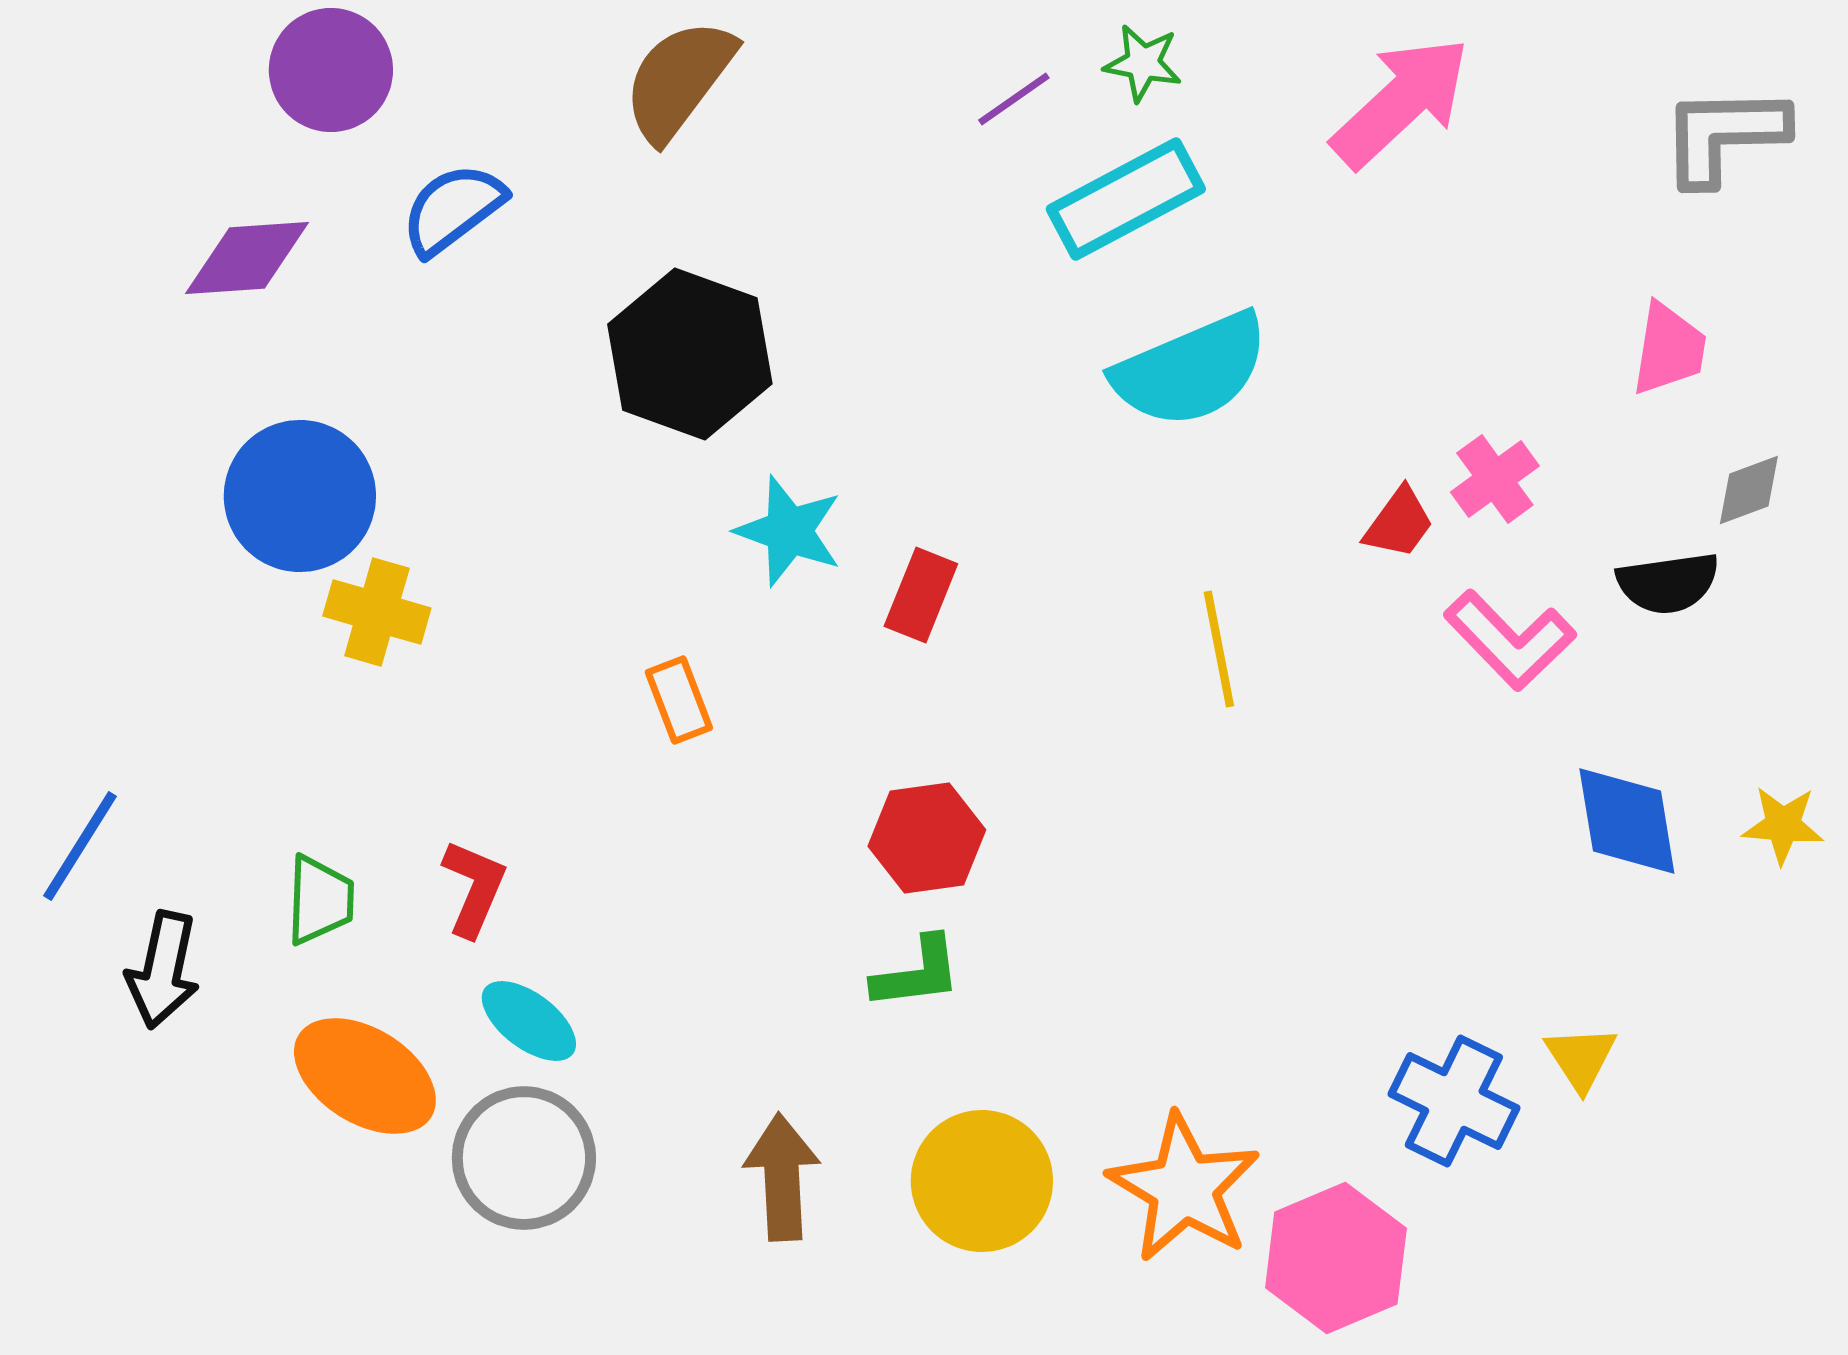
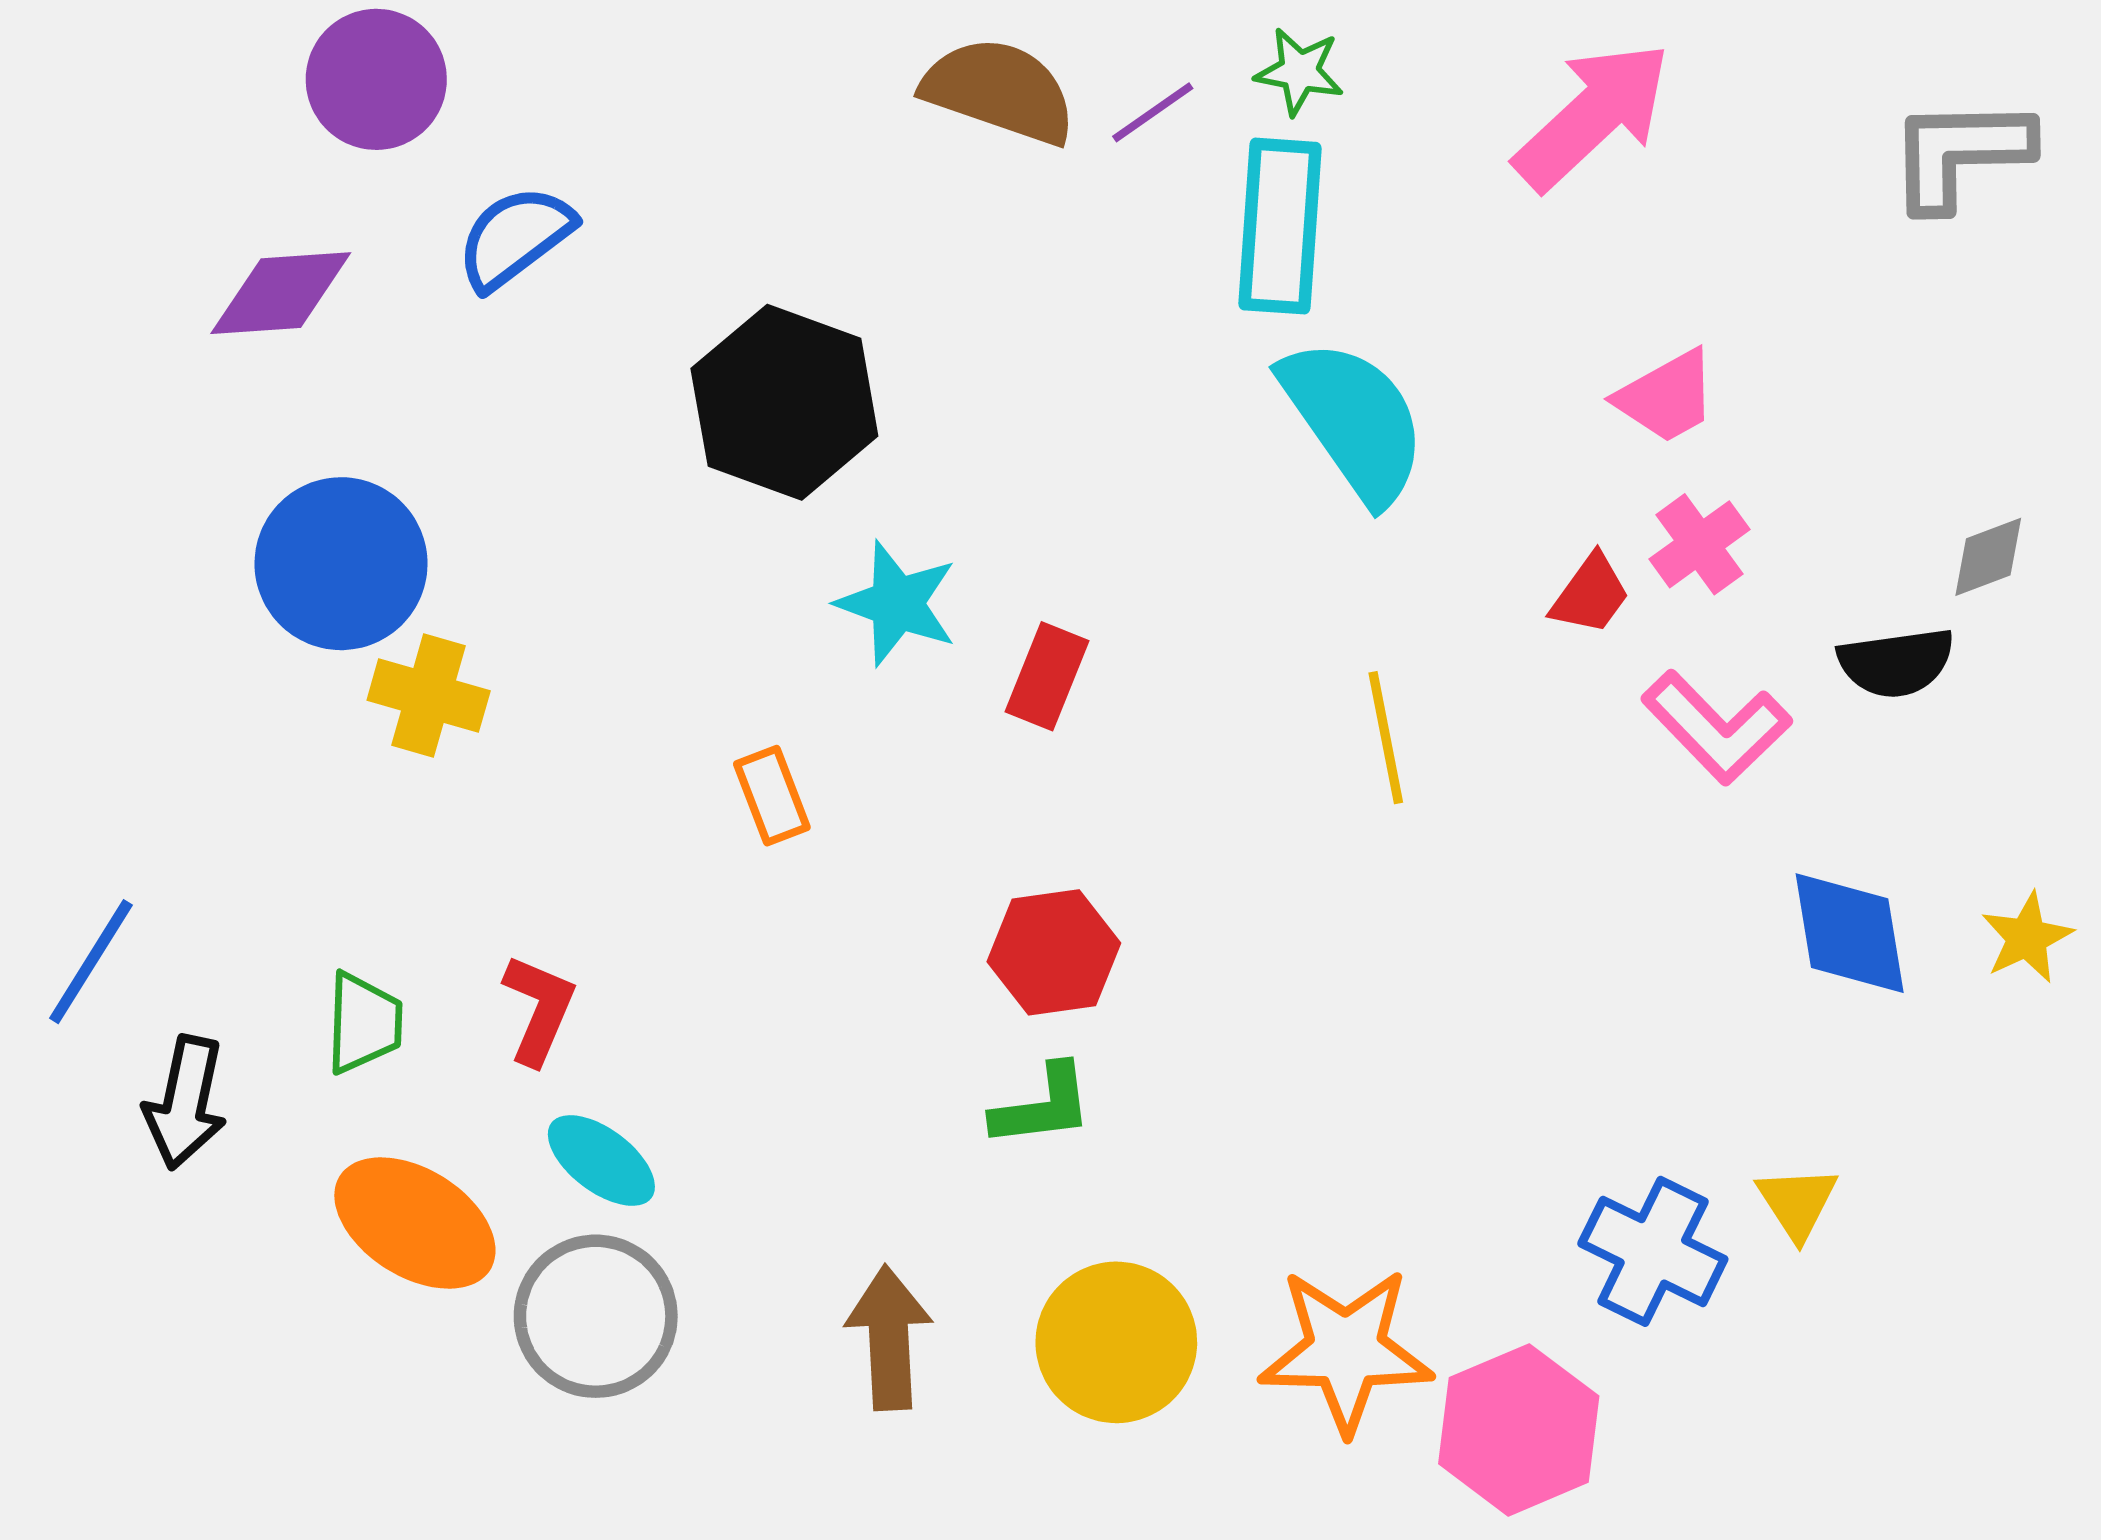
brown semicircle: (679, 80) -> (999, 91), moved, turned 72
cyan rectangle: (1126, 199) -> (1280, 226), turned -58
pink trapezoid: (1669, 349) -> (1667, 397), moved, turned 52
cyan semicircle: (1191, 370) -> (1354, 420), turned -102
yellow star: (1783, 825) -> (2027, 938), turned -30
orange star: (1184, 1188) -> (1346, 1350), turned -30

